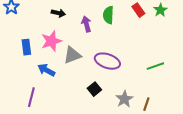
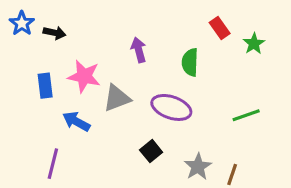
green star: (160, 10) -> (254, 44), moved
black arrow: (58, 13) -> (55, 33), moved
green semicircle: (108, 15) -> (190, 62), moved
pink star: (51, 41) -> (84, 76), turned 30

